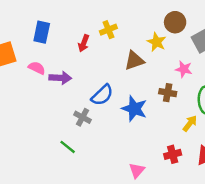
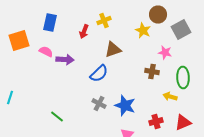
brown triangle: (134, 60) -> (113, 50), moved
blue star: (134, 109) -> (125, 106), moved
gray cross: (82, 117) -> (99, 104), moved
yellow arrow: (190, 123) -> (170, 96), turned -112
green line: (68, 147) -> (57, 116), moved

